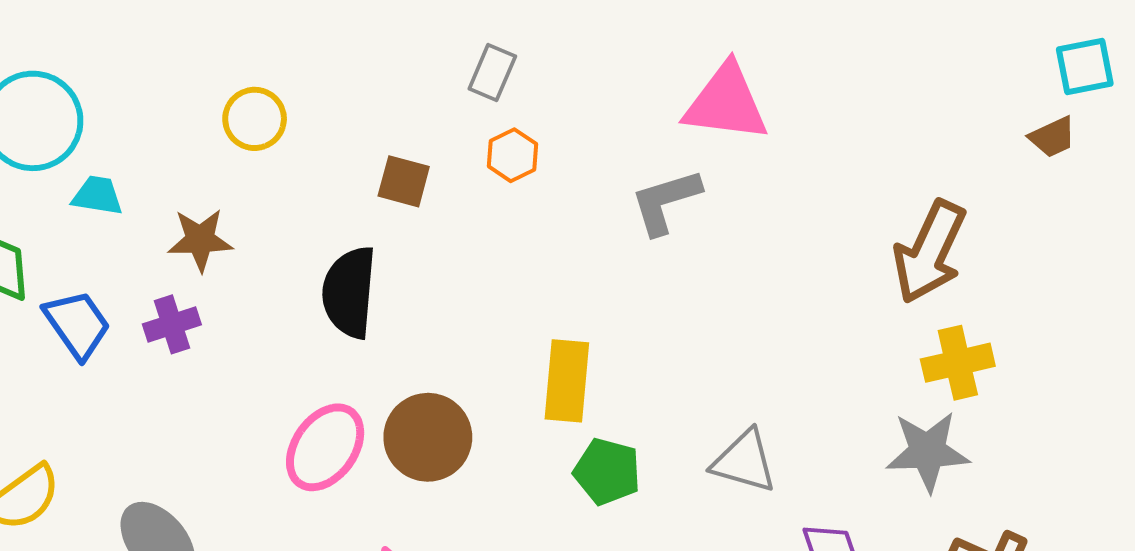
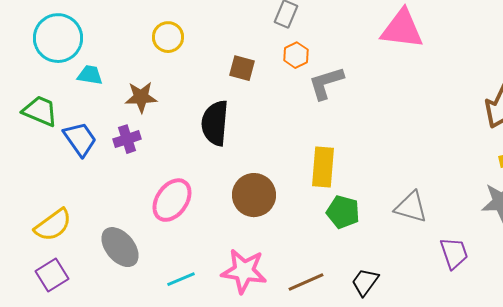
gray L-shape: (666, 202) -> (326, 83), moved
pink ellipse: (325, 447) -> (172, 200), moved

